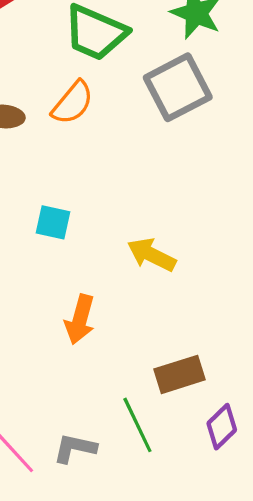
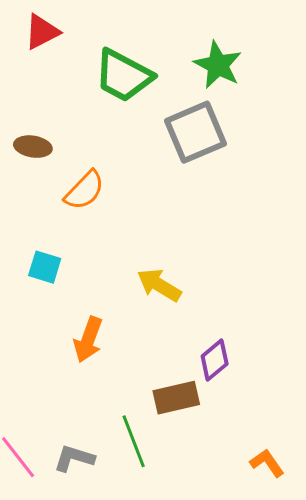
orange semicircle: (73, 103) -> (84, 190), moved
cyan square: (53, 222) -> (45, 267), moved
purple diamond: (222, 427) -> (215, 360), moved

